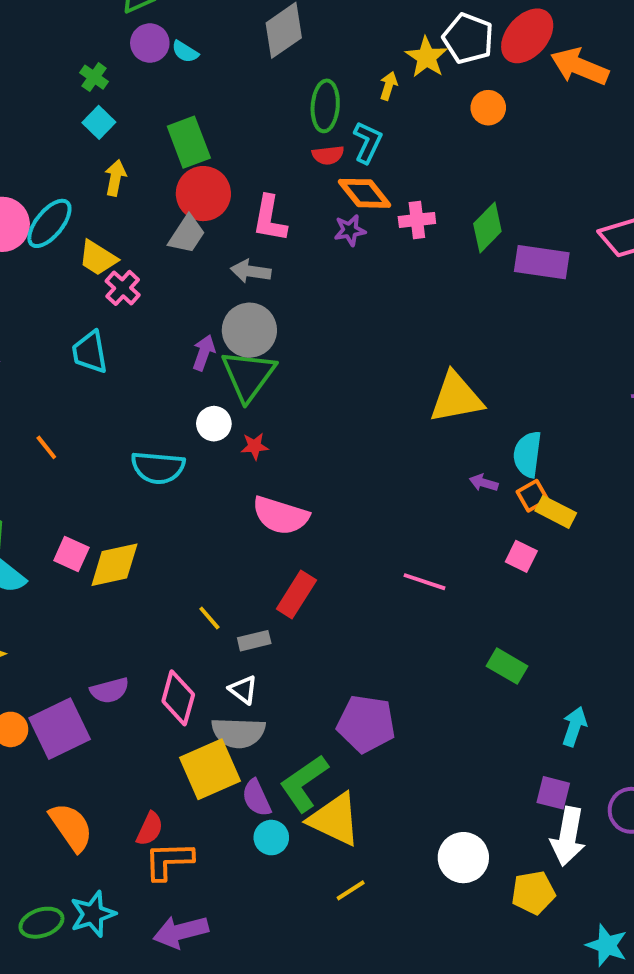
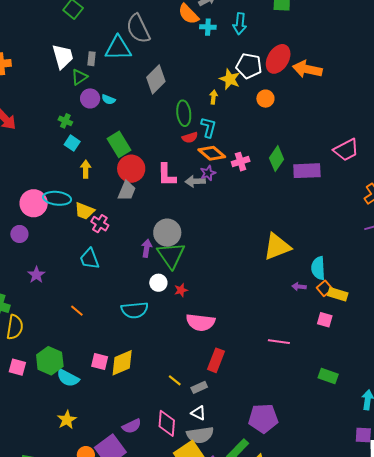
cyan ellipse: (49, 223) -> (57, 198), turned 68
gray arrow: (251, 271) -> (195, 181), moved

